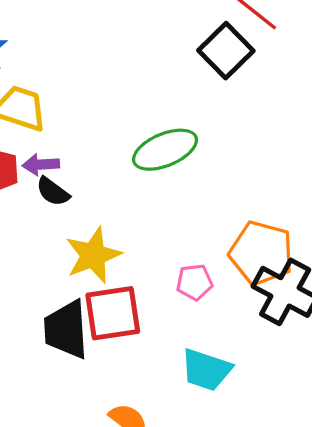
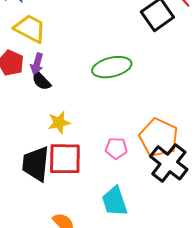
purple arrow: (41, 165) -> (37, 64), turned -80
yellow star: (93, 255) -> (59, 122), size x0.7
cyan trapezoid: (206, 370) -> (115, 201), turned 44

